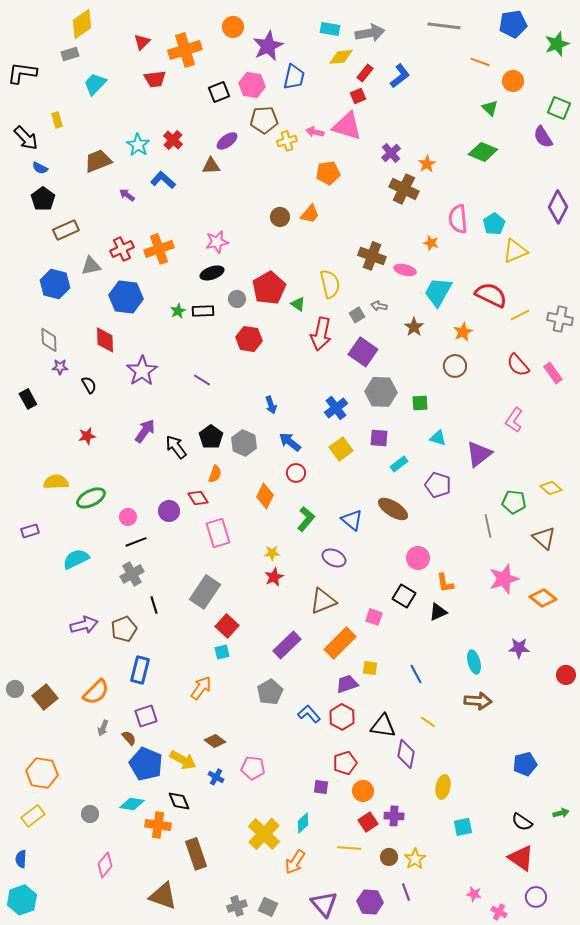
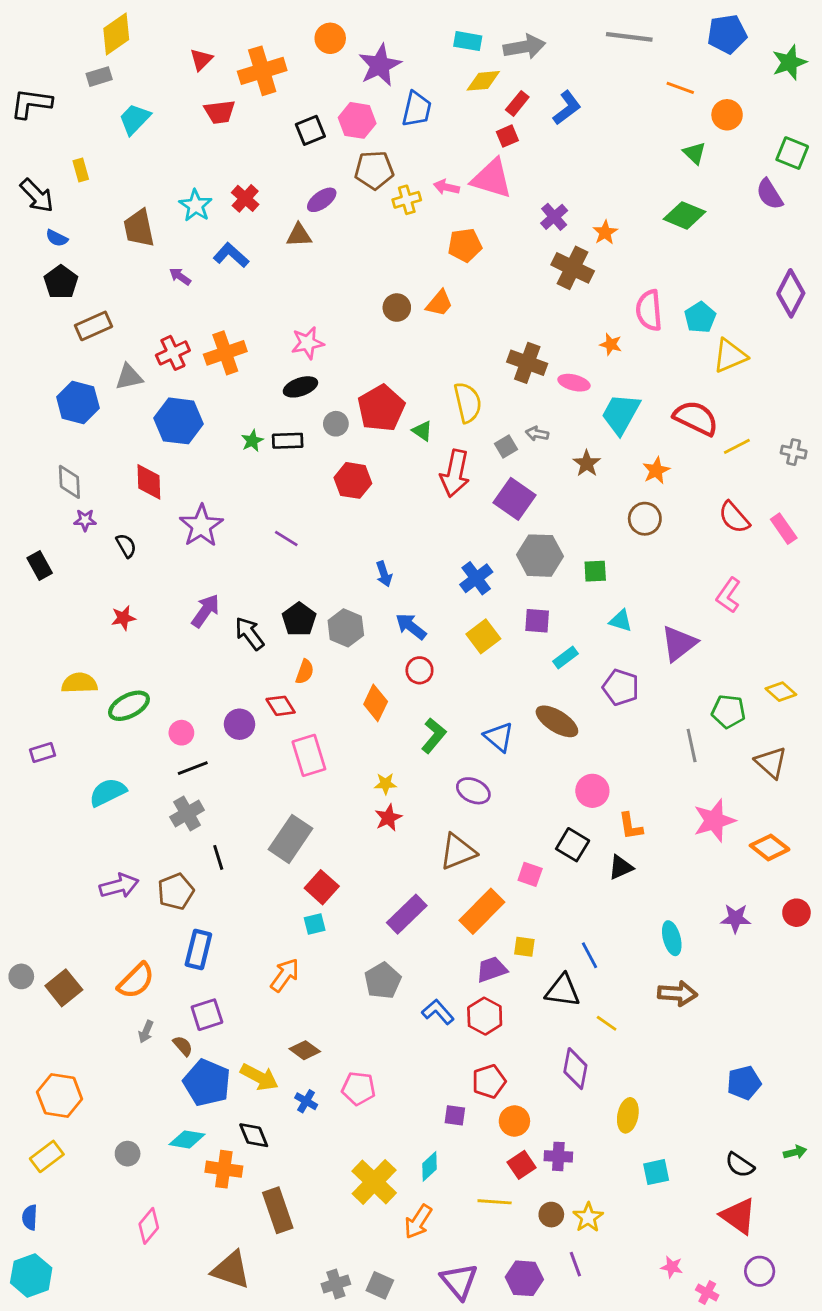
brown trapezoid: (98, 161) -> (139, 228), turned -80
gray cross: (560, 319) -> (794, 452), size x0.7
red circle: (566, 675) -> (796, 913), moved
black triangle: (383, 726) -> (563, 991), moved

